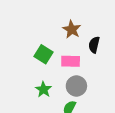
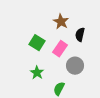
pink rectangle: (71, 61) -> (60, 49), turned -56
gray circle: (76, 86) -> (75, 66), moved

